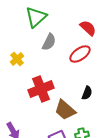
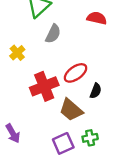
red semicircle: (88, 28) -> (97, 18), turned -30
red ellipse: (80, 54) -> (76, 73), moved

